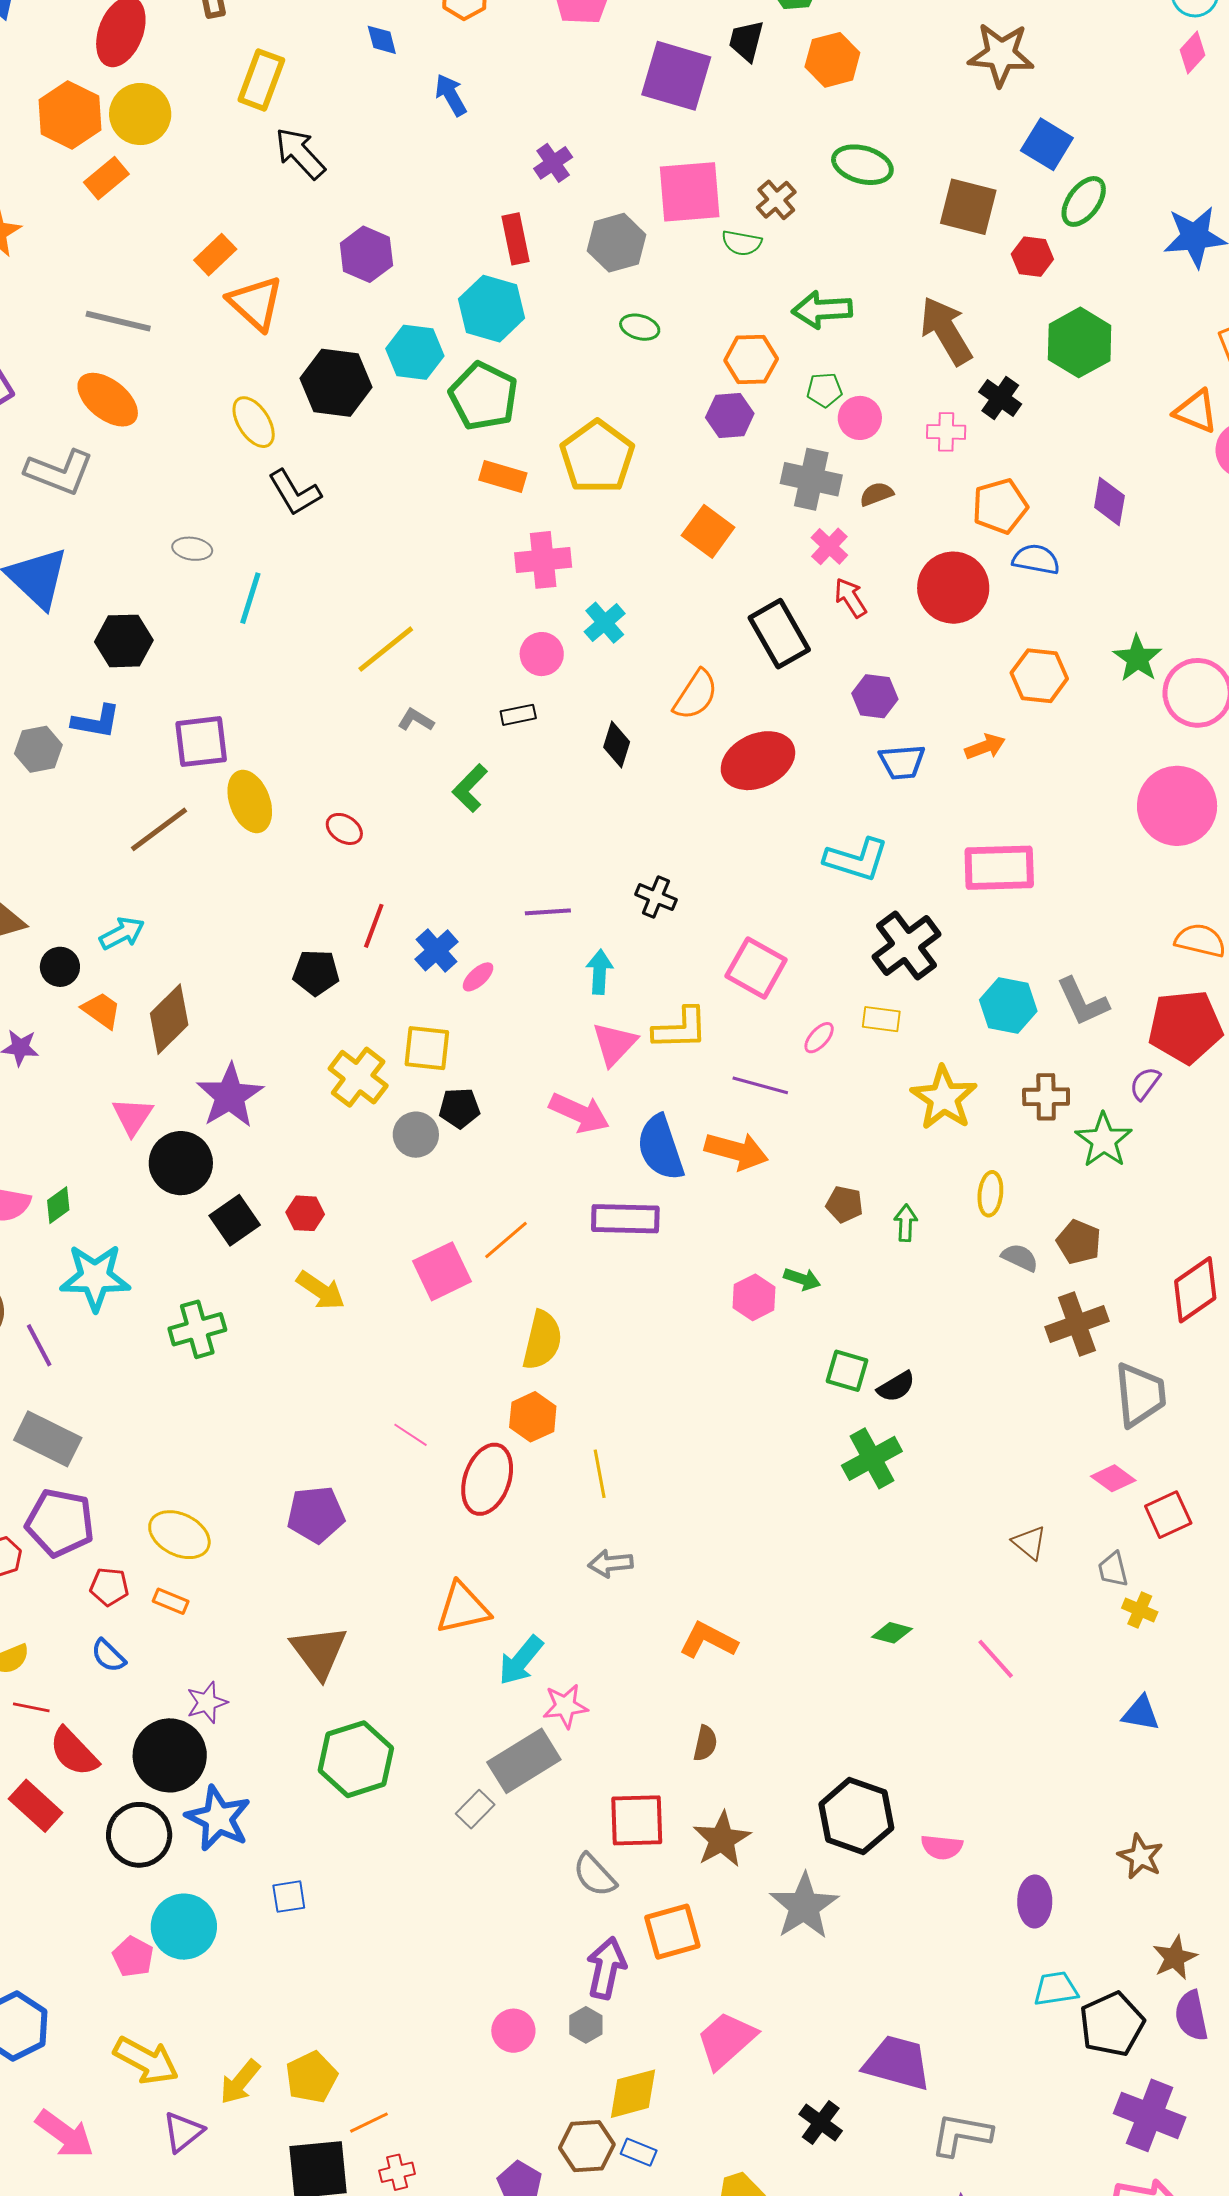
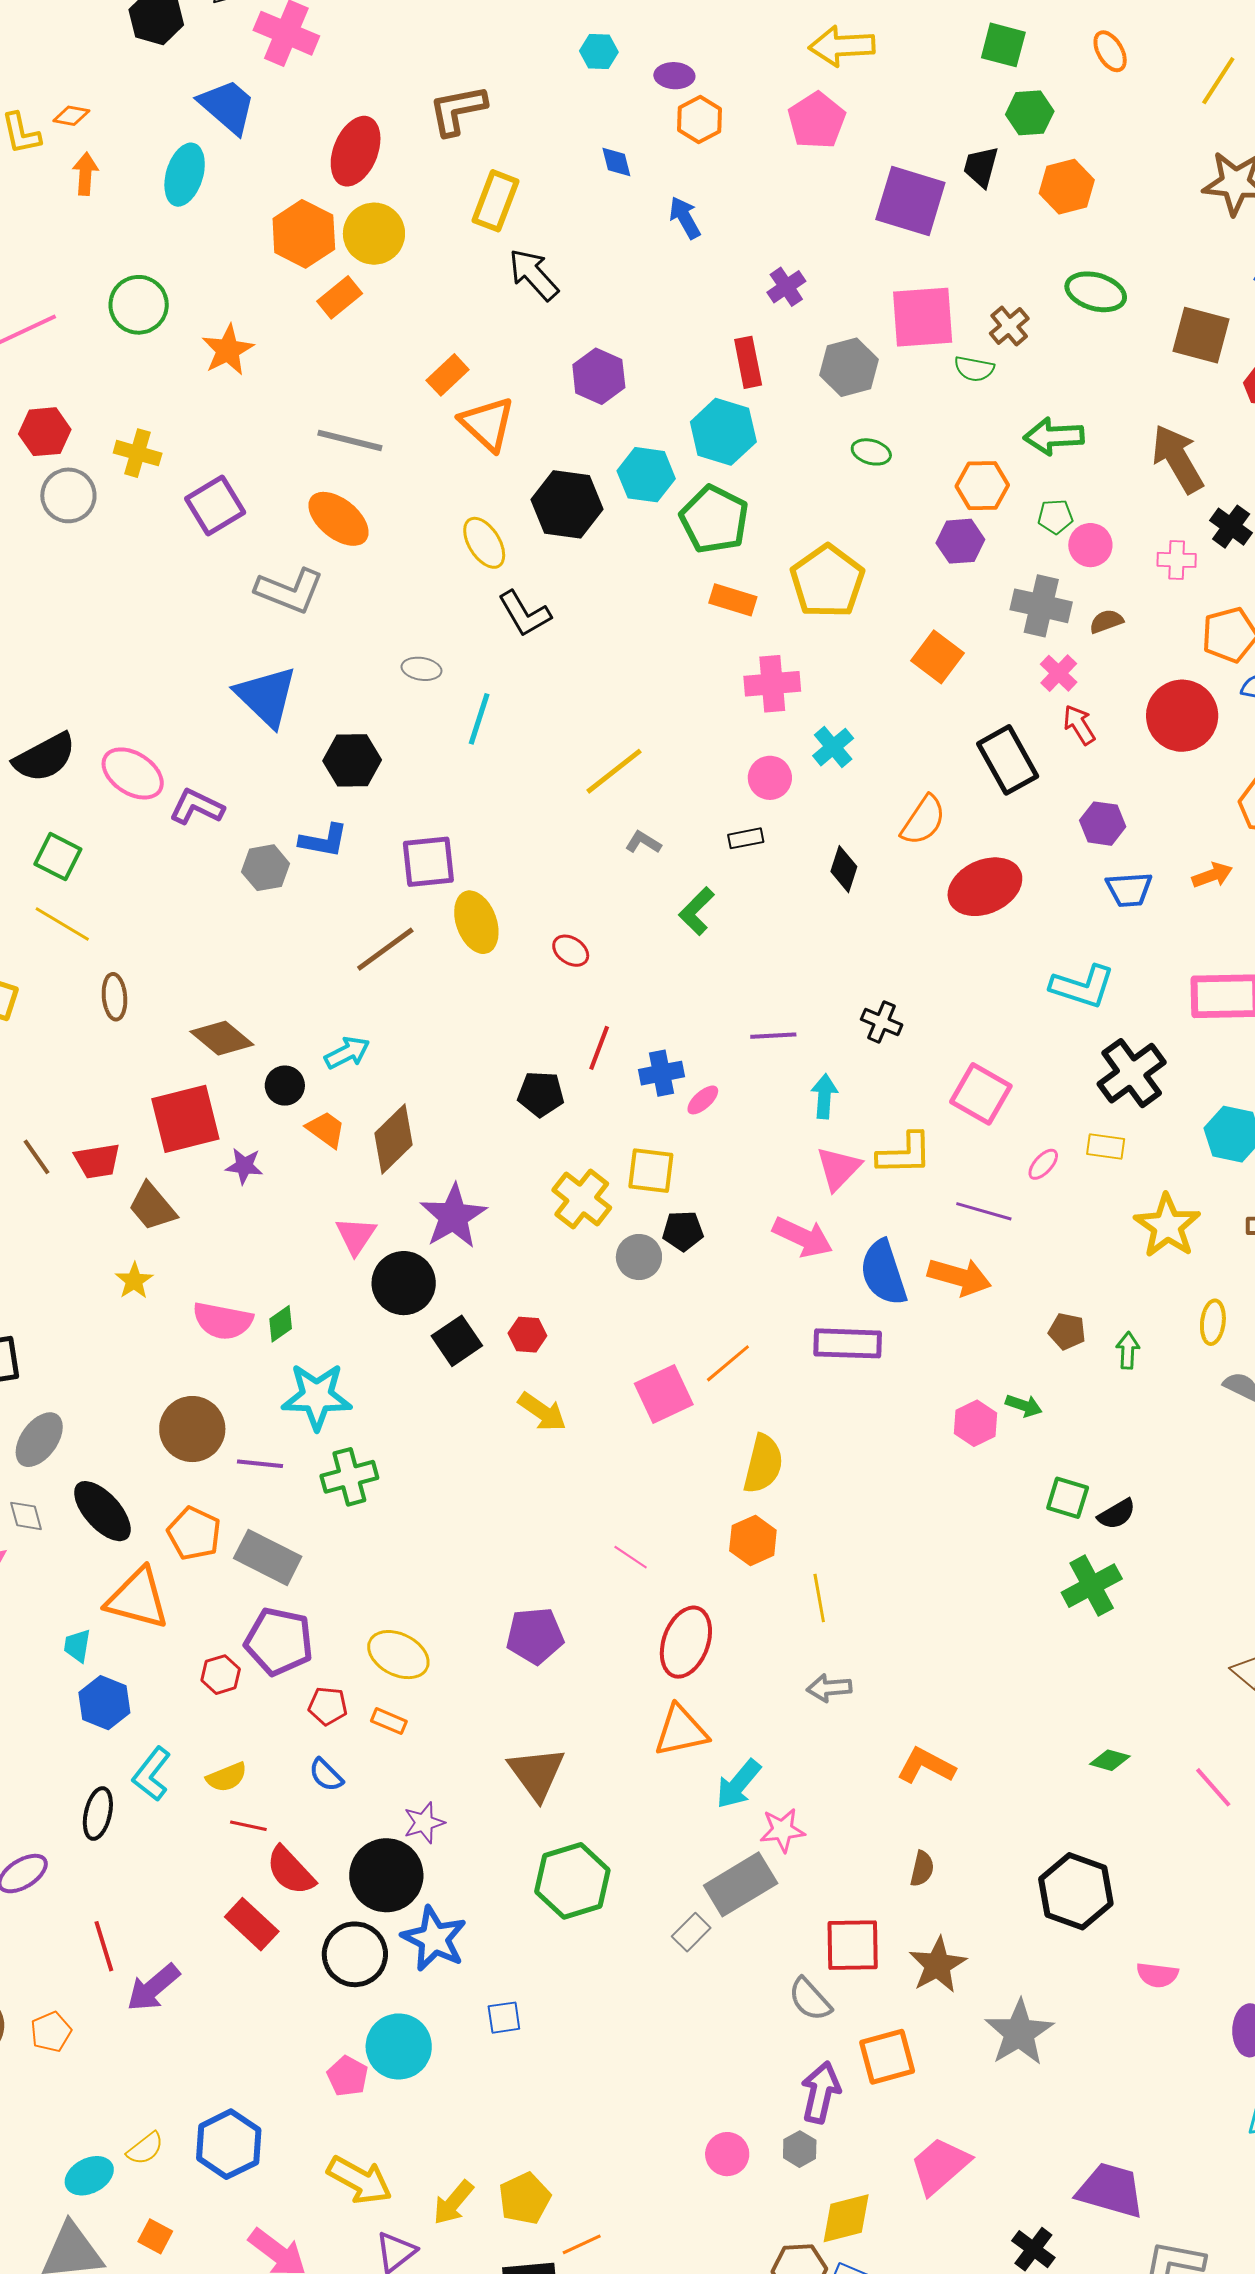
blue cross: (436, 950) -> (662, 1073), turned 30
green cross: (197, 1329) -> (349, 1477), moved
purple line: (39, 1345) -> (260, 1464), turned -57
red ellipse: (487, 1479) -> (686, 1642), moved
black hexagon: (856, 1816) -> (1076, 1891), moved

